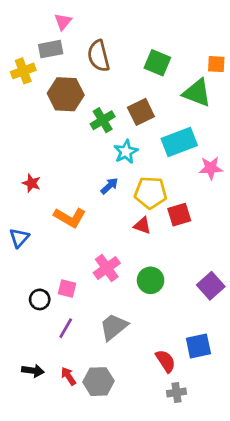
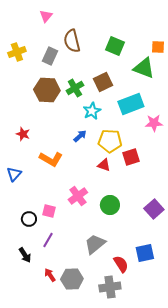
gray rectangle: (51, 49) -> (50, 56), moved, turned -54
brown hexagon: (66, 94) -> (47, 90), moved
gray trapezoid: (114, 327) -> (95, 244), moved
black arrow: (33, 371) -> (25, 255), moved, turned 49
gray cross: (177, 392) -> (110, 287), moved, size x1.5

